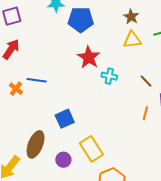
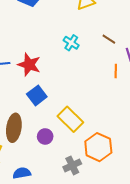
red star: (89, 57) -> (29, 65), moved
cyan cross: (109, 76) -> (71, 43), turned 35

